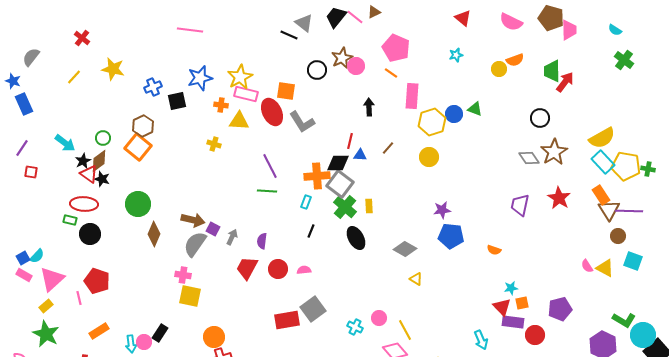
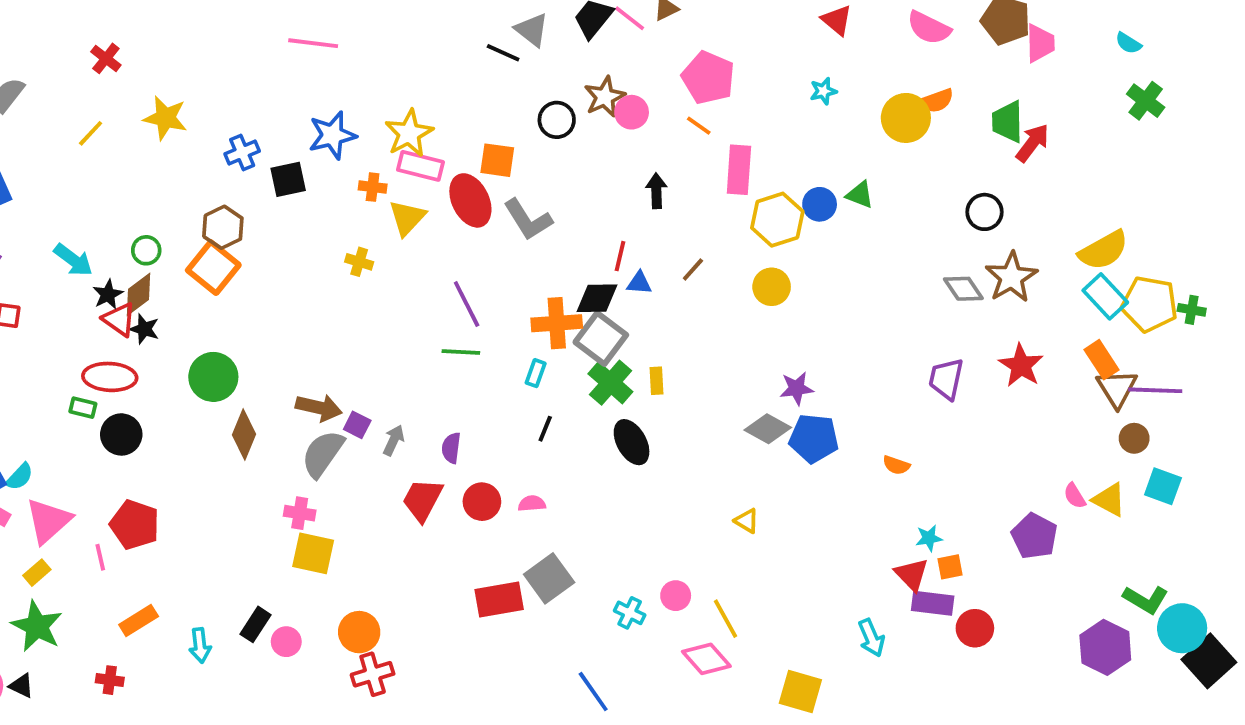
yellow circle: (499, 69) -> (906, 118), size x1.6
yellow triangle: (239, 121) -> (407, 218), turned -50
gray diamond: (405, 249) -> (768, 429), moved
purple pentagon: (560, 309) -> (1034, 536), moved, turned -30
pink circle: (144, 342) -> (286, 642), moved

